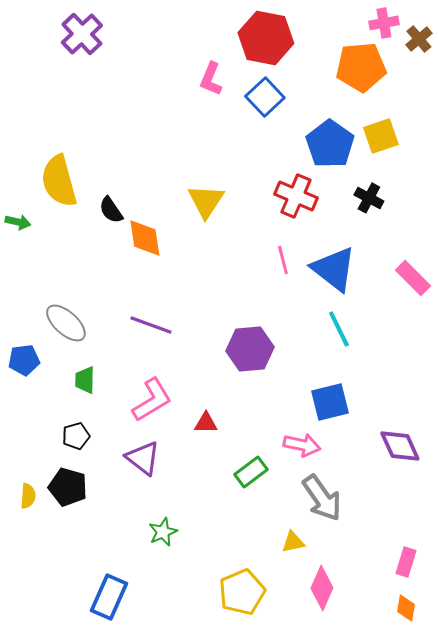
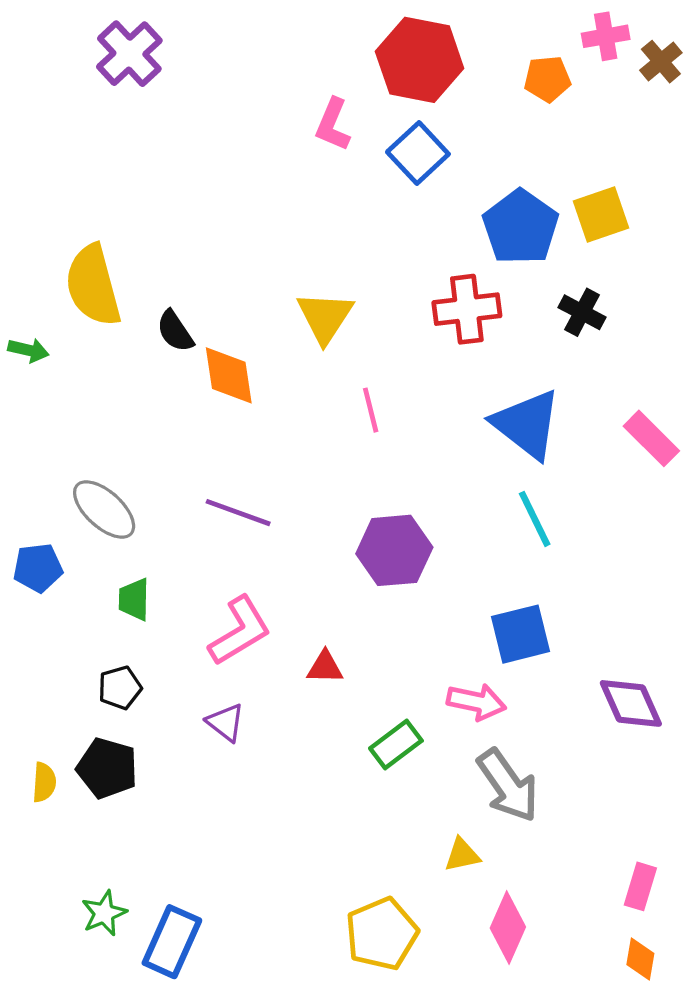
orange pentagon: (361, 67) -> (547, 79), moved, size x0.6
red cross: (296, 196) -> (467, 309), turned -30
pink line: (283, 260) -> (371, 410), moved
purple triangle: (143, 458) -> (226, 722), size x0.7
green star: (163, 532) -> (104, 913), moved

